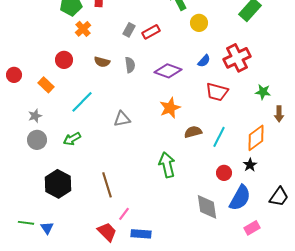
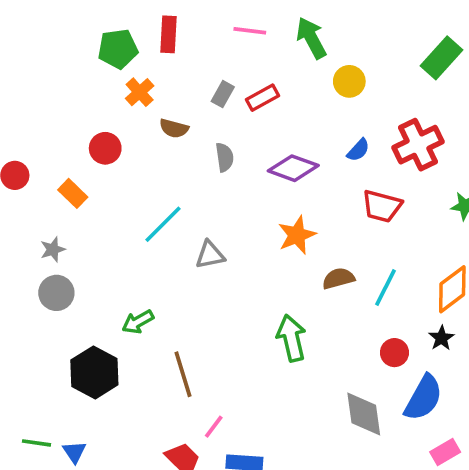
brown semicircle: (102, 62) -> (174, 128), moved
cyan line: (82, 102) -> (163, 224), moved
green arrow: (72, 139) -> (138, 322), moved

